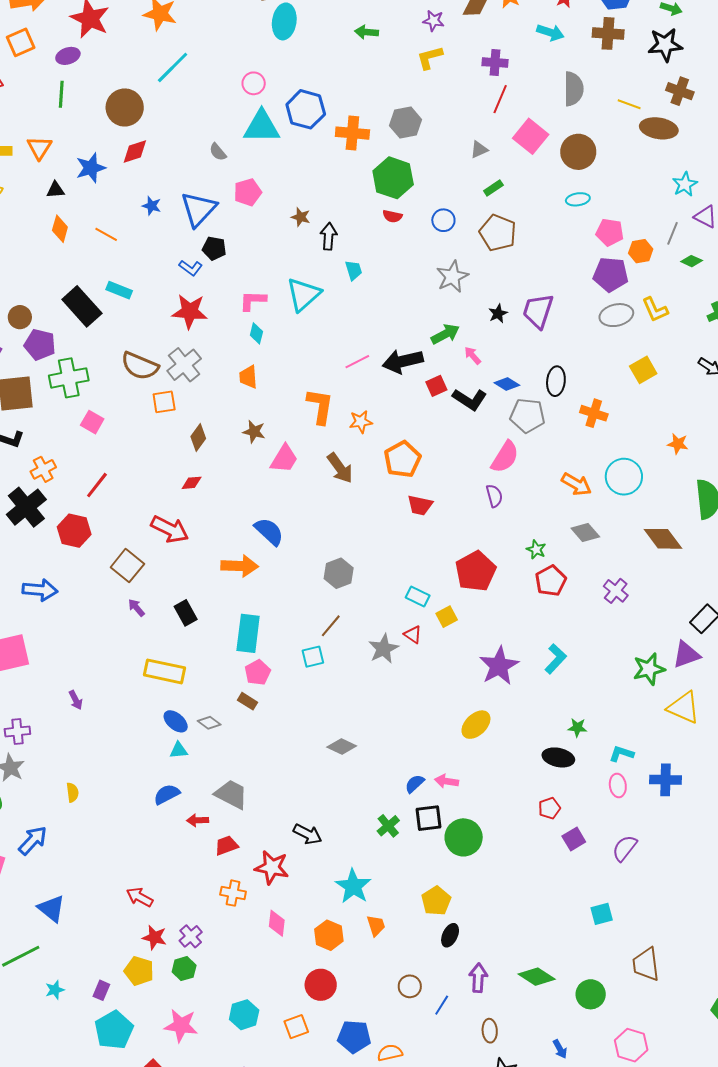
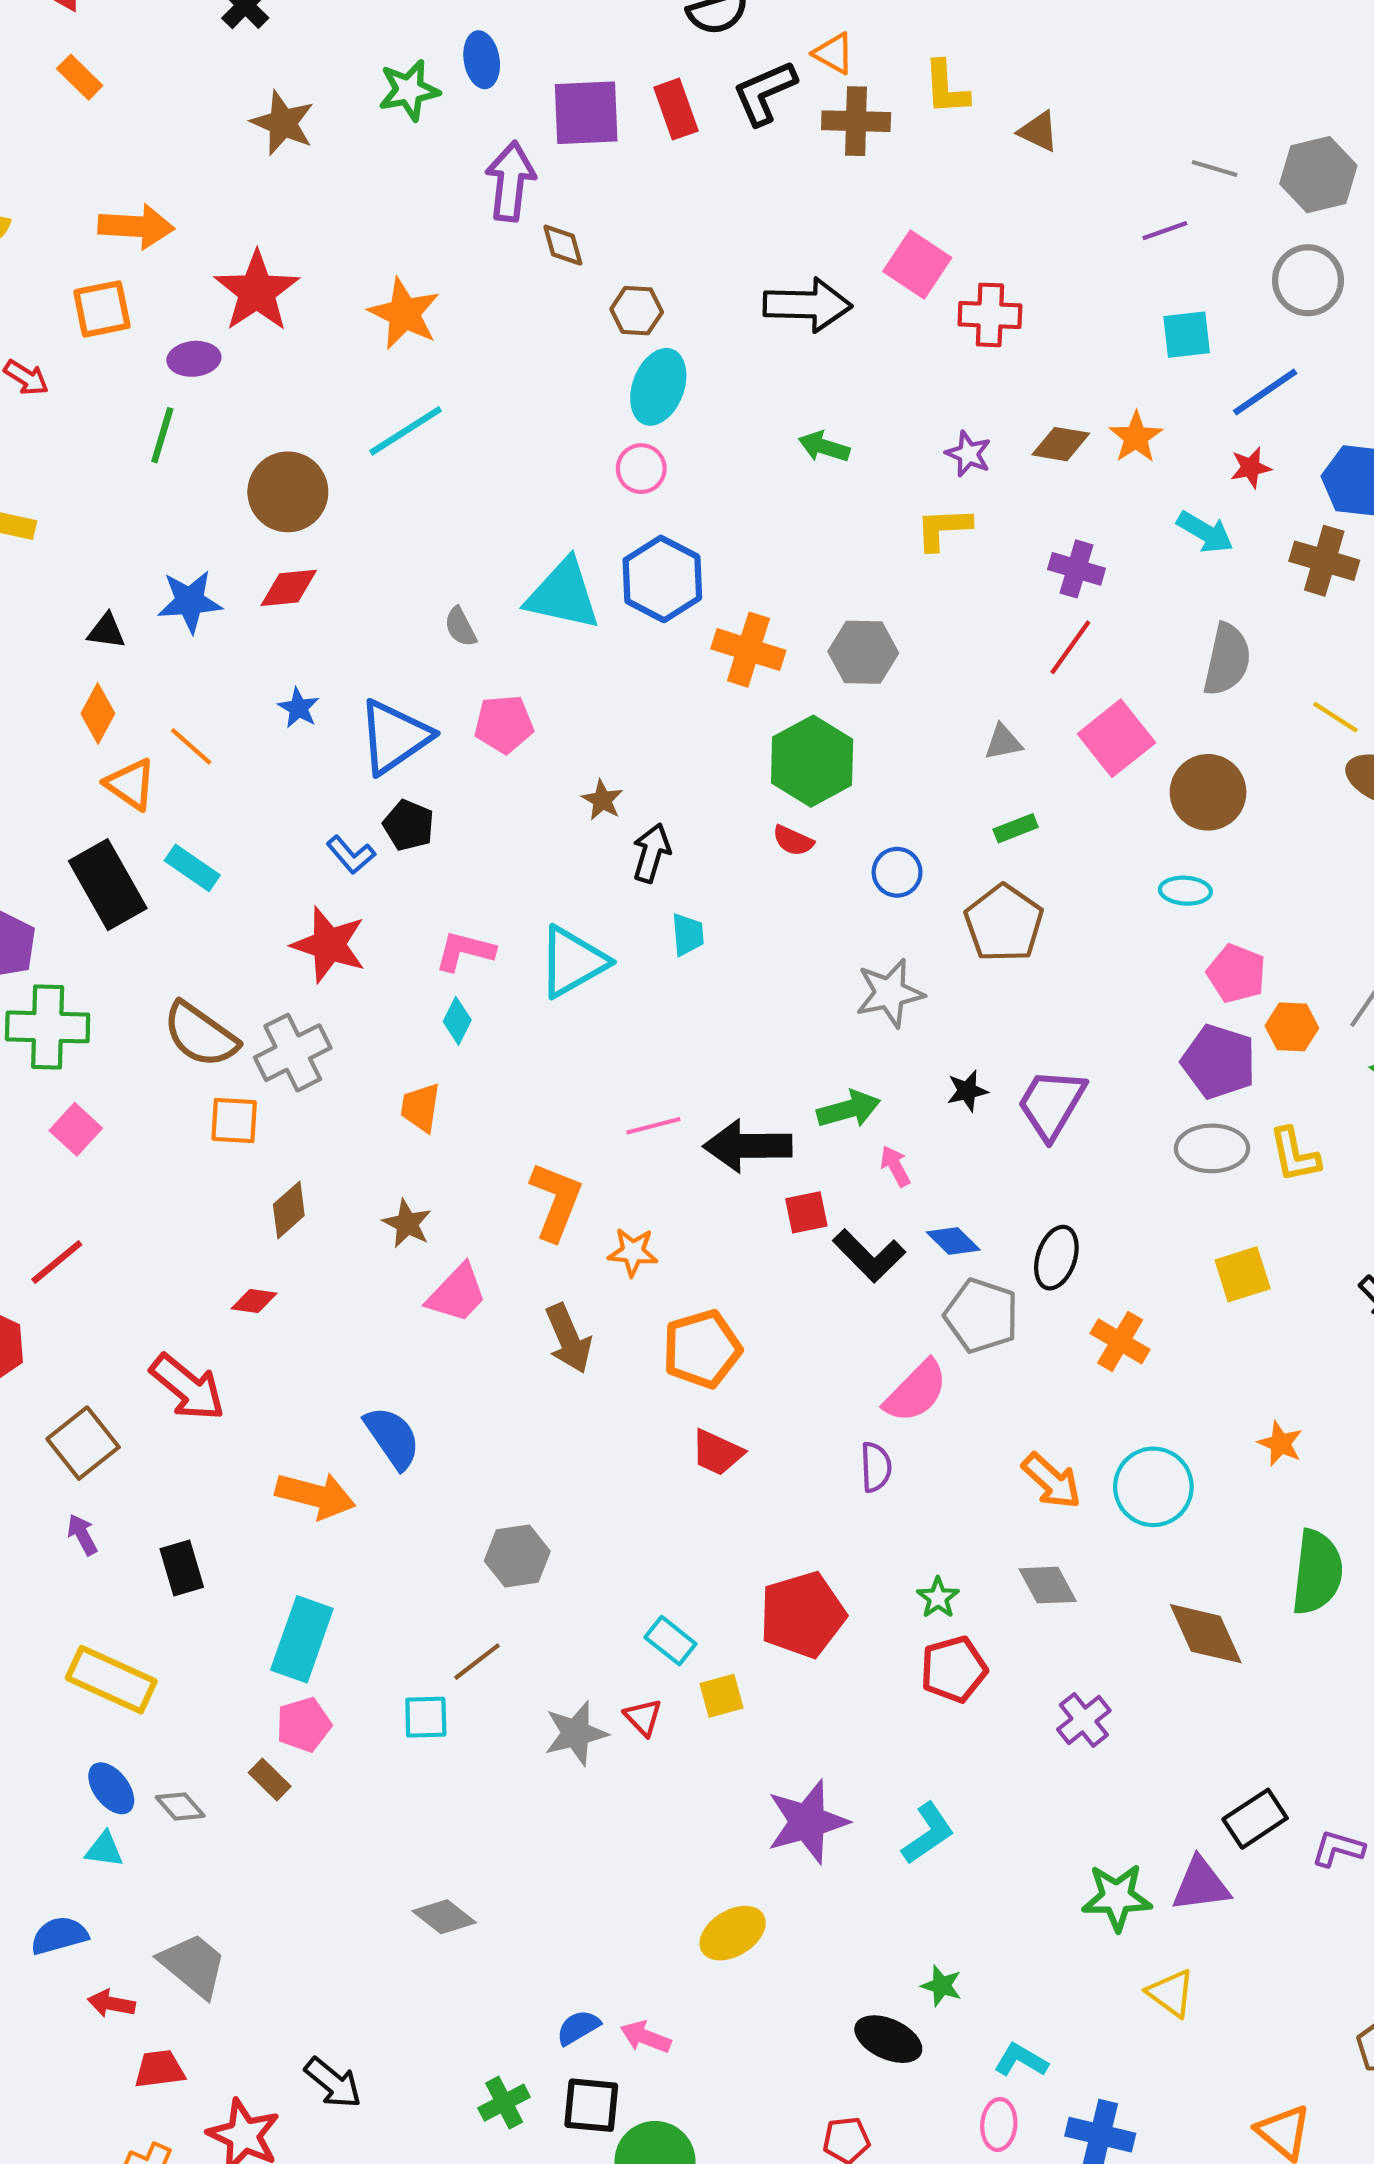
pink circle: (254, 83) -> (641, 469), moved
orange triangle: (39, 148) -> (131, 784), moved, turned -40
yellow triangle: (684, 708) -> (1171, 1993), size x0.7

